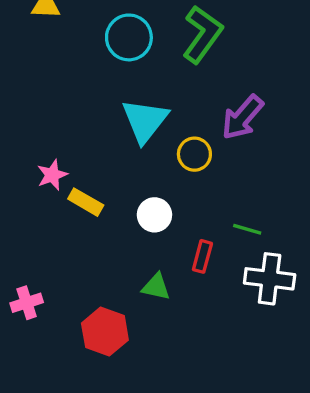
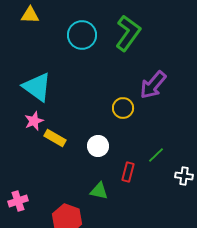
cyan triangle: (145, 121) -> (37, 87), moved, turned -32
green line: (247, 229) -> (156, 155), turned -60
white cross: (270, 279) -> (184, 176), moved, size x0.6

